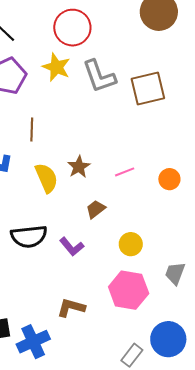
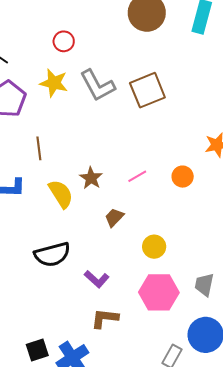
red circle: (72, 28) -> (64, 41), size x0.6
purple L-shape: (72, 247) -> (97, 279), moved
gray trapezoid: (175, 273) -> (204, 285), moved

